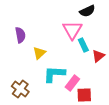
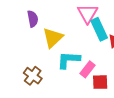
cyan rectangle: (83, 45) -> (99, 29), size x1.5
yellow triangle: (39, 53) -> (53, 38), size x1.5

